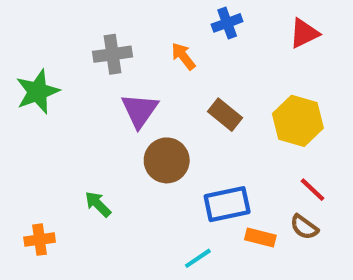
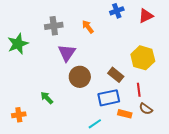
blue cross: (227, 23) -> (117, 11), moved
brown rectangle: (225, 115) -> (116, 75), moved
red line: (312, 190) -> (139, 90), moved, turned 40

